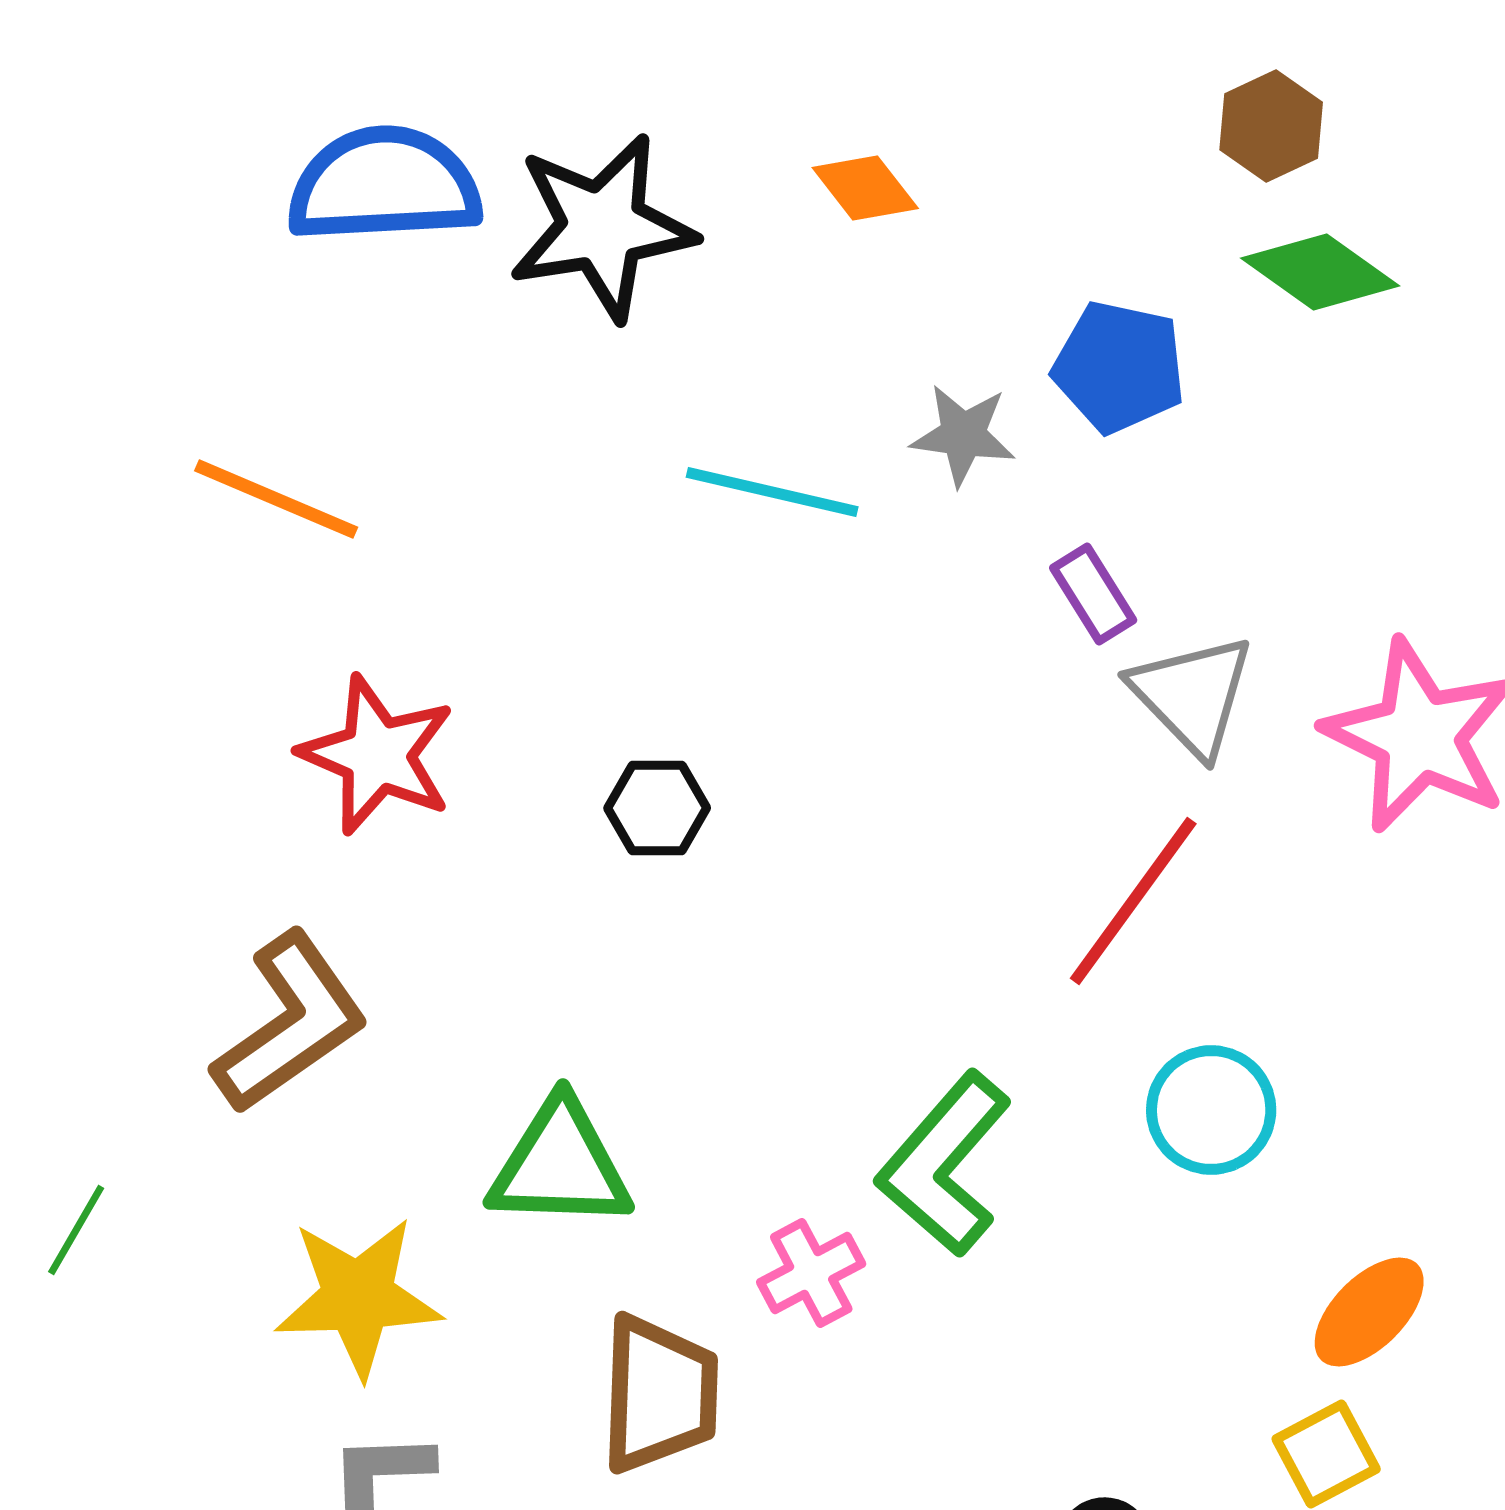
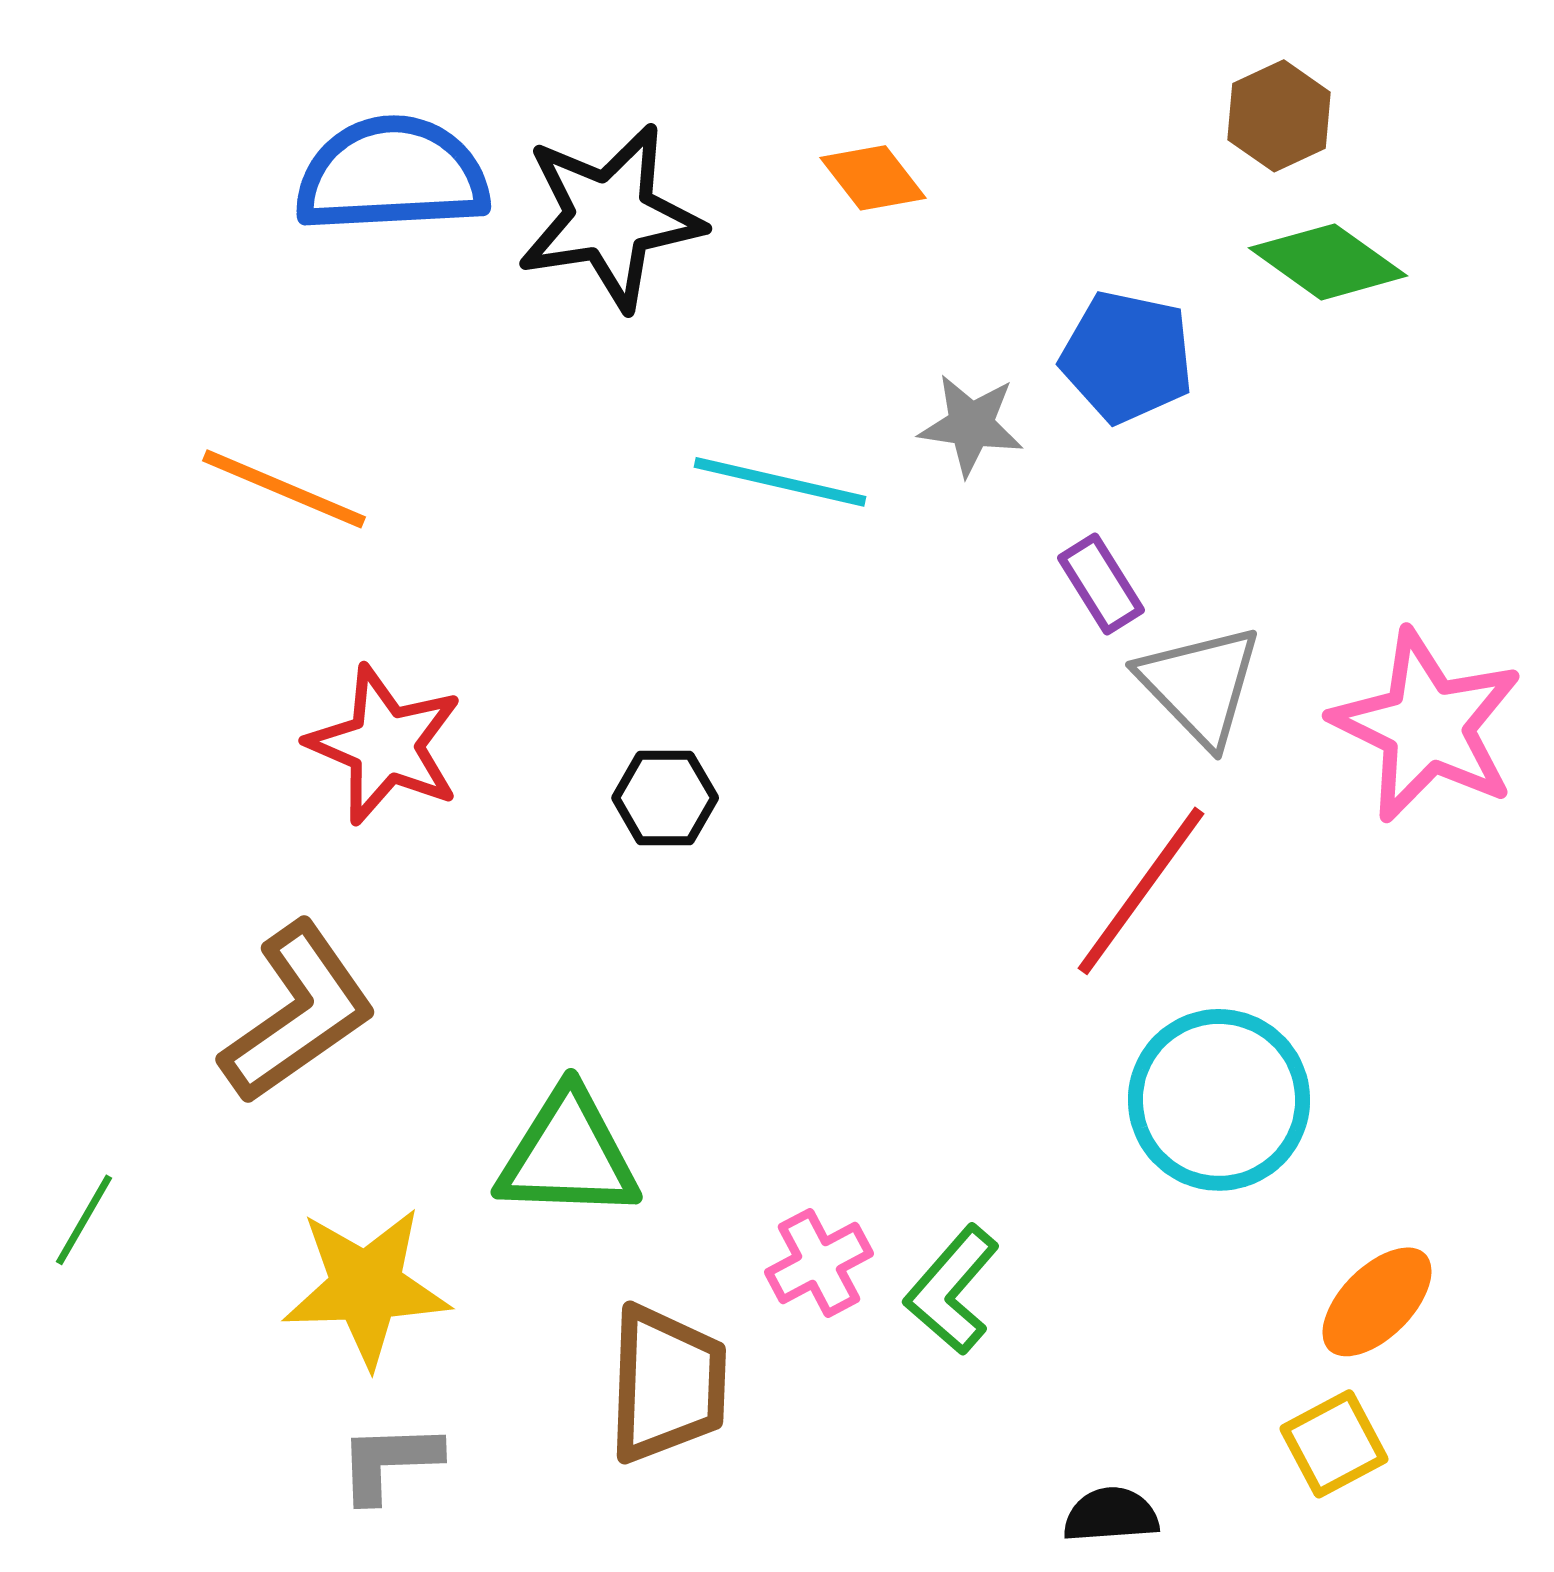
cyan circle: (1211, 1110) -> (1219, 1100), size x1.4
green L-shape: (944, 1164) -> (952, 1290), moved, size x0.7

